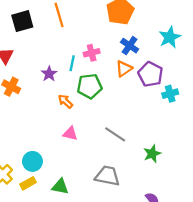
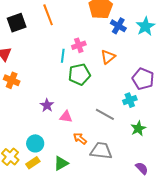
blue cross: (130, 46) -> (118, 26), moved
purple star: (49, 74) -> (47, 105), moved
purple pentagon: (150, 74) -> (143, 79), moved
cyan cross: (170, 94) -> (130, 100), moved
orange arrow: (65, 101) -> (80, 139), moved
green triangle: (60, 187) -> (61, 163), turned -35

